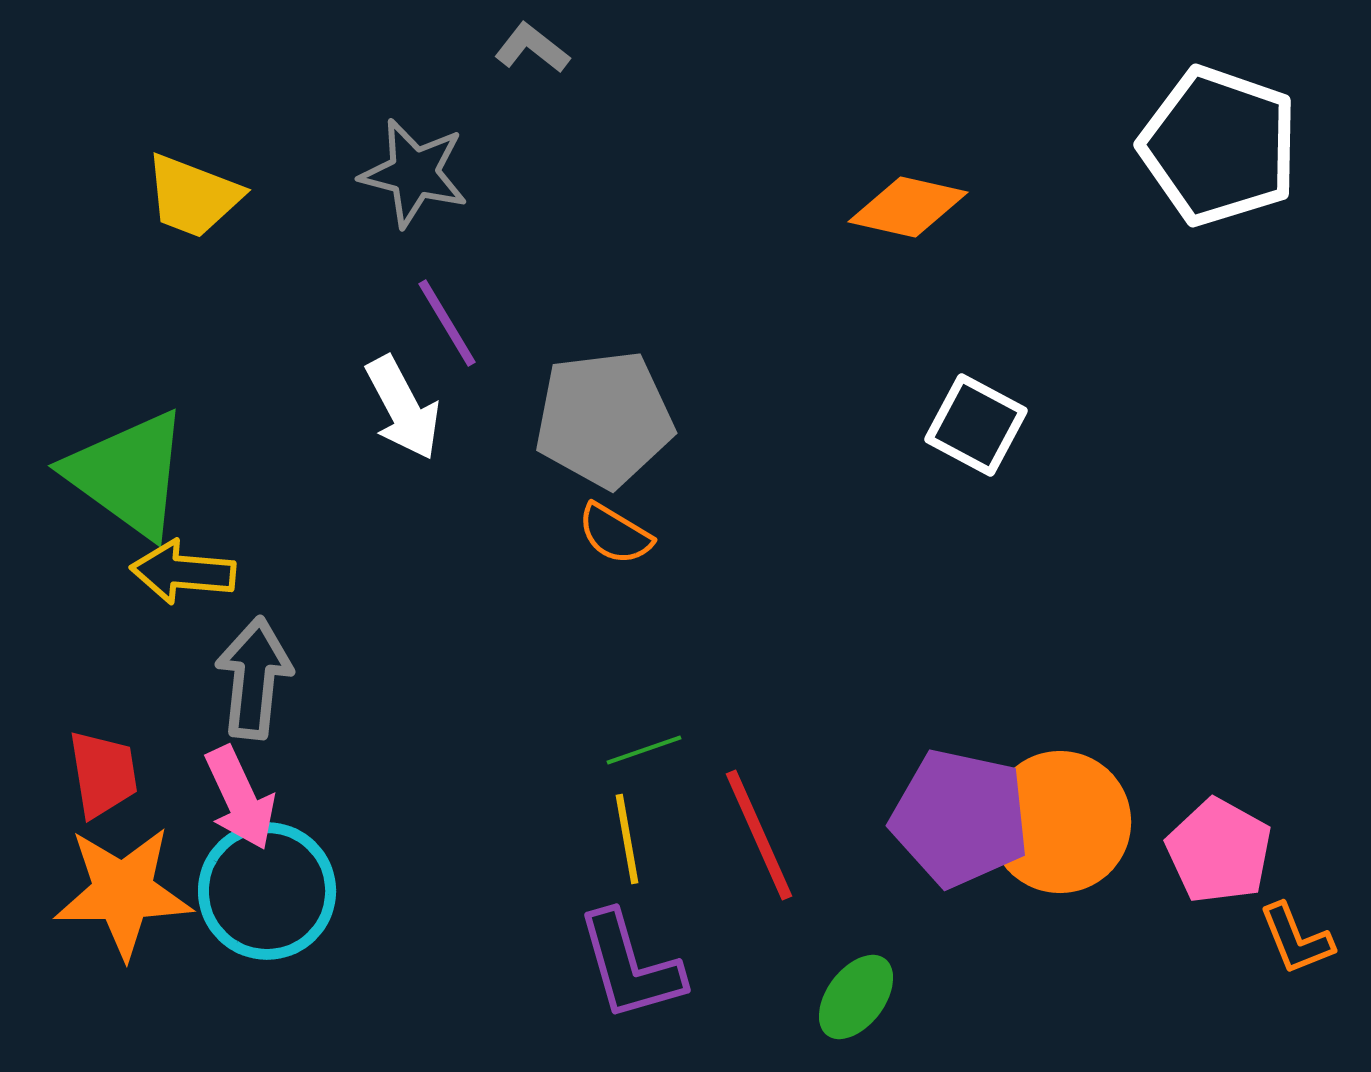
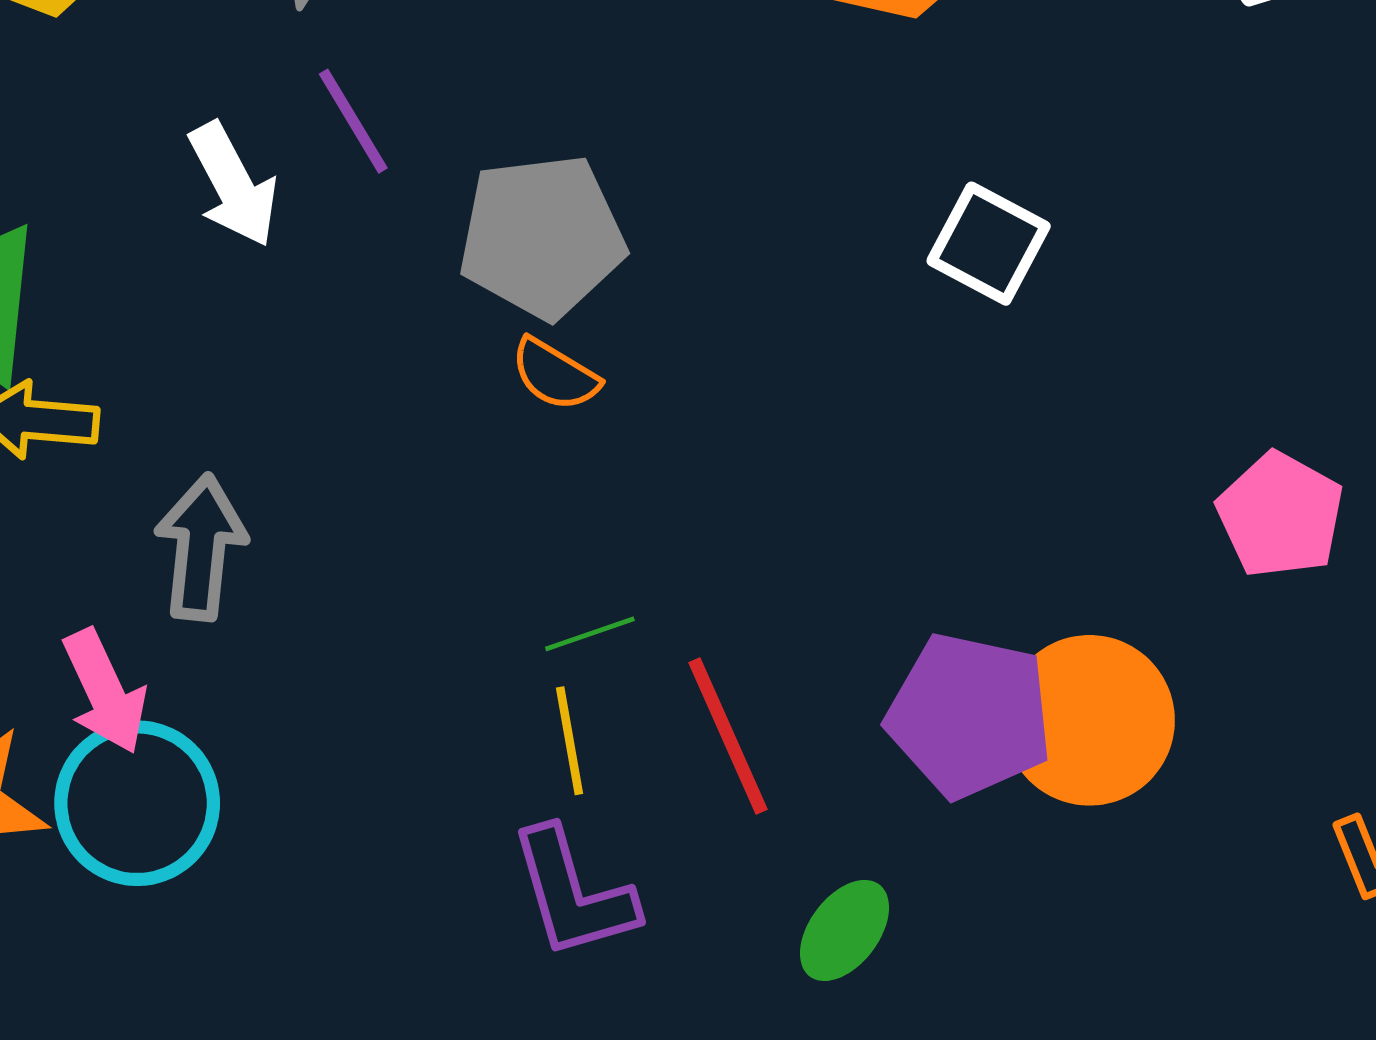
white arrow: (403, 408) -> (233, 185), moved
gray arrow: (254, 678) -> (201, 547), moved
pink pentagon: (1219, 851) -> (1280, 515), moved

